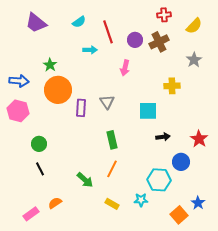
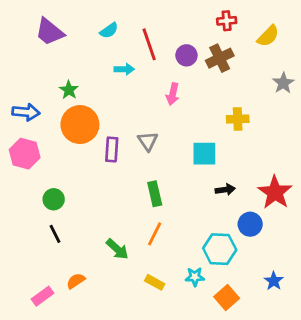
gray star: (194, 60) -> (283, 83), moved
red star: (199, 139) -> (275, 192), size x1.4
orange square: (179, 215) -> (227, 298), moved

